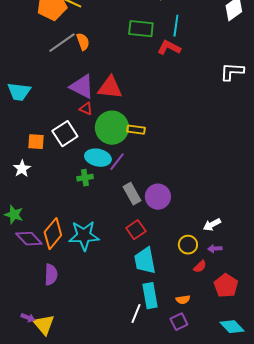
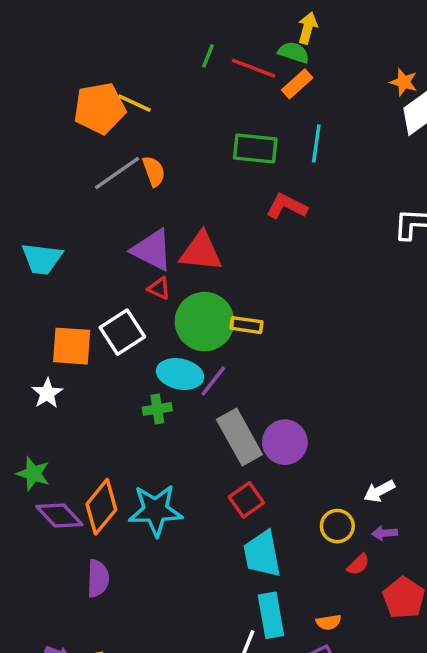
red L-shape: (169, 48) -> (287, 206), moved
orange square: (36, 142) -> (72, 346), size x1.4
gray rectangle: (132, 194) -> (239, 437), size x1.4

